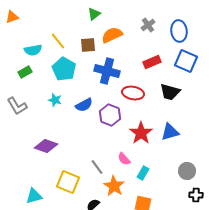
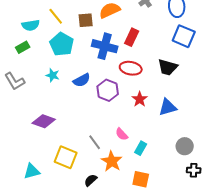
red rectangle: (152, 62) -> (132, 37), moved, turned -42
red star: (141, 133) -> (140, 99), moved, size x0.7

